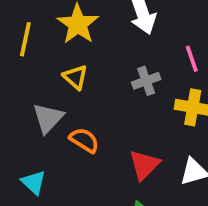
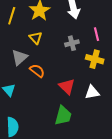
red triangle: (144, 165) -> (67, 86), turned -36

